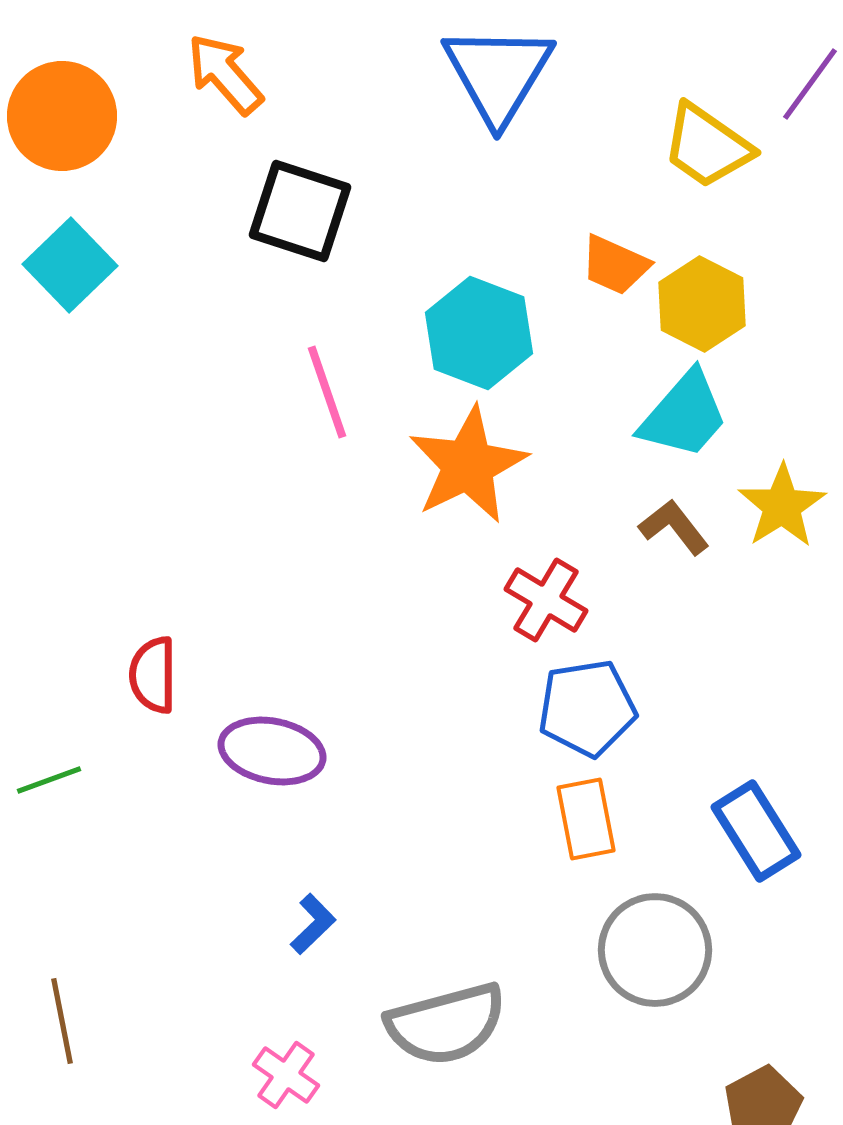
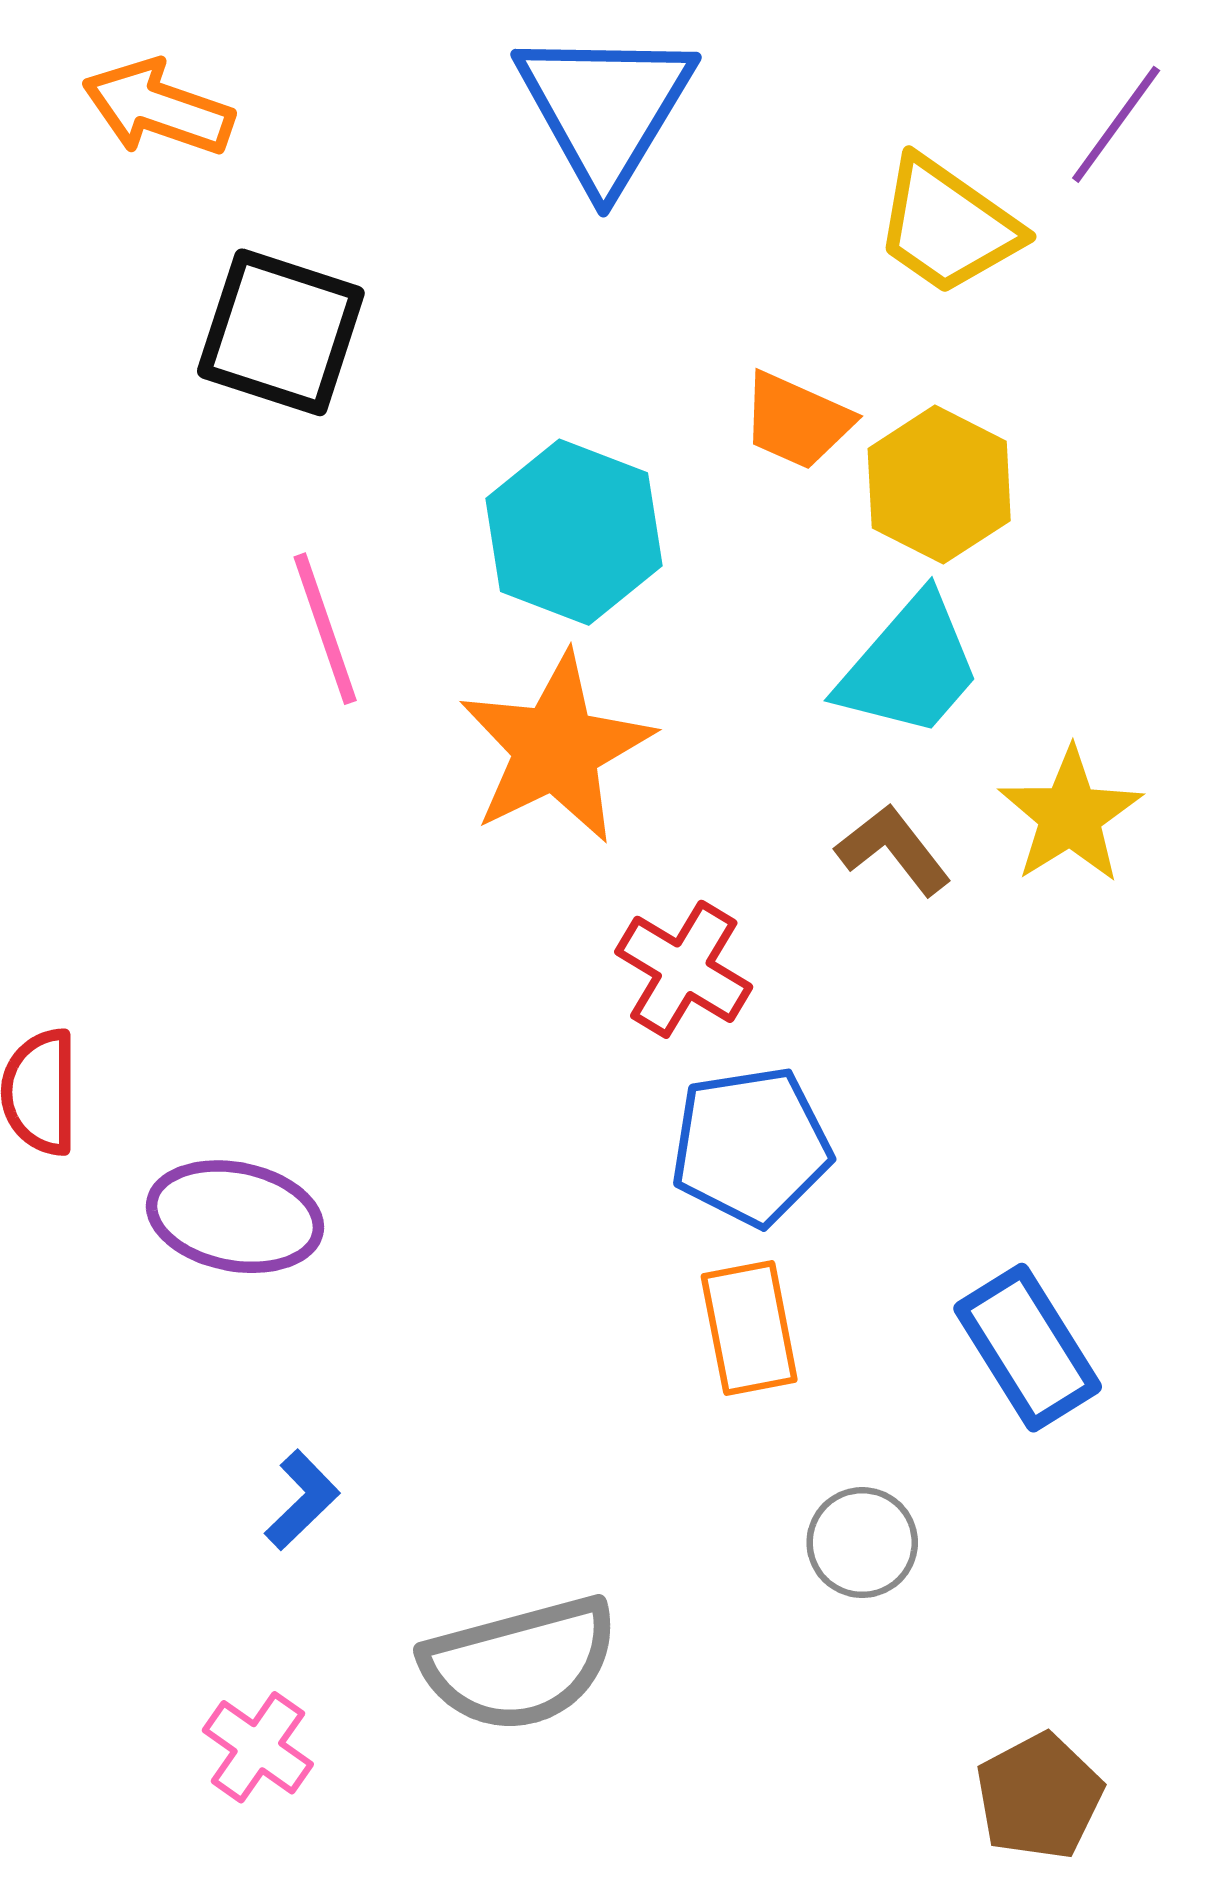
orange arrow: (225, 74) -> (158, 108), turned -30
gray circle: (655, 950) -> (862, 1543), size x0.6

